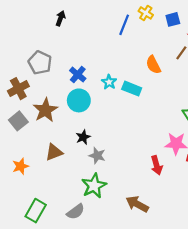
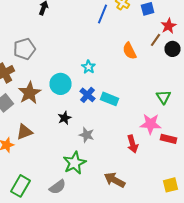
gray pentagon: (40, 63) -> (24, 49), turned 30
blue cross: (78, 75) -> (88, 95), moved
cyan rectangle: (132, 89) -> (110, 99), moved
brown triangle: (54, 152) -> (24, 132), moved
gray star: (97, 156) -> (86, 135), moved

